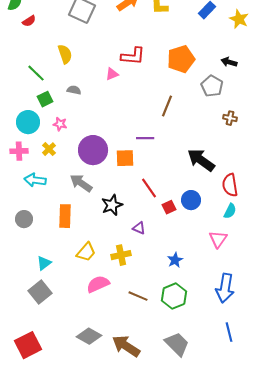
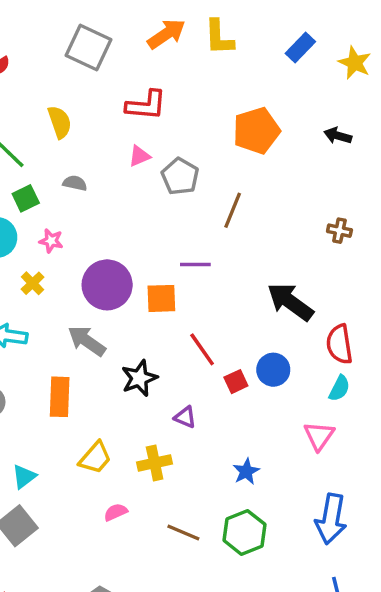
red L-shape: (133, 56) -> (146, 105), moved
gray pentagon: (212, 86) -> (180, 176), moved
pink semicircle: (98, 284) -> (116, 512), size x0.6

